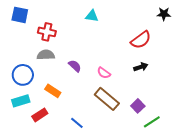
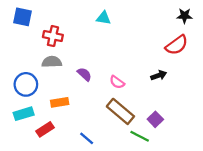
red semicircle: (141, 40) -> (177, 45), moved
orange rectangle: (53, 91) -> (60, 102), turned -42
green line: (152, 122) -> (140, 136), moved, turned 60

